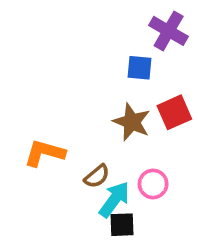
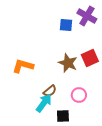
blue square: (139, 68) -> (66, 25), moved
orange L-shape: (45, 153) -> (23, 66), moved
cyan arrow: (114, 199) -> (44, 103), moved

